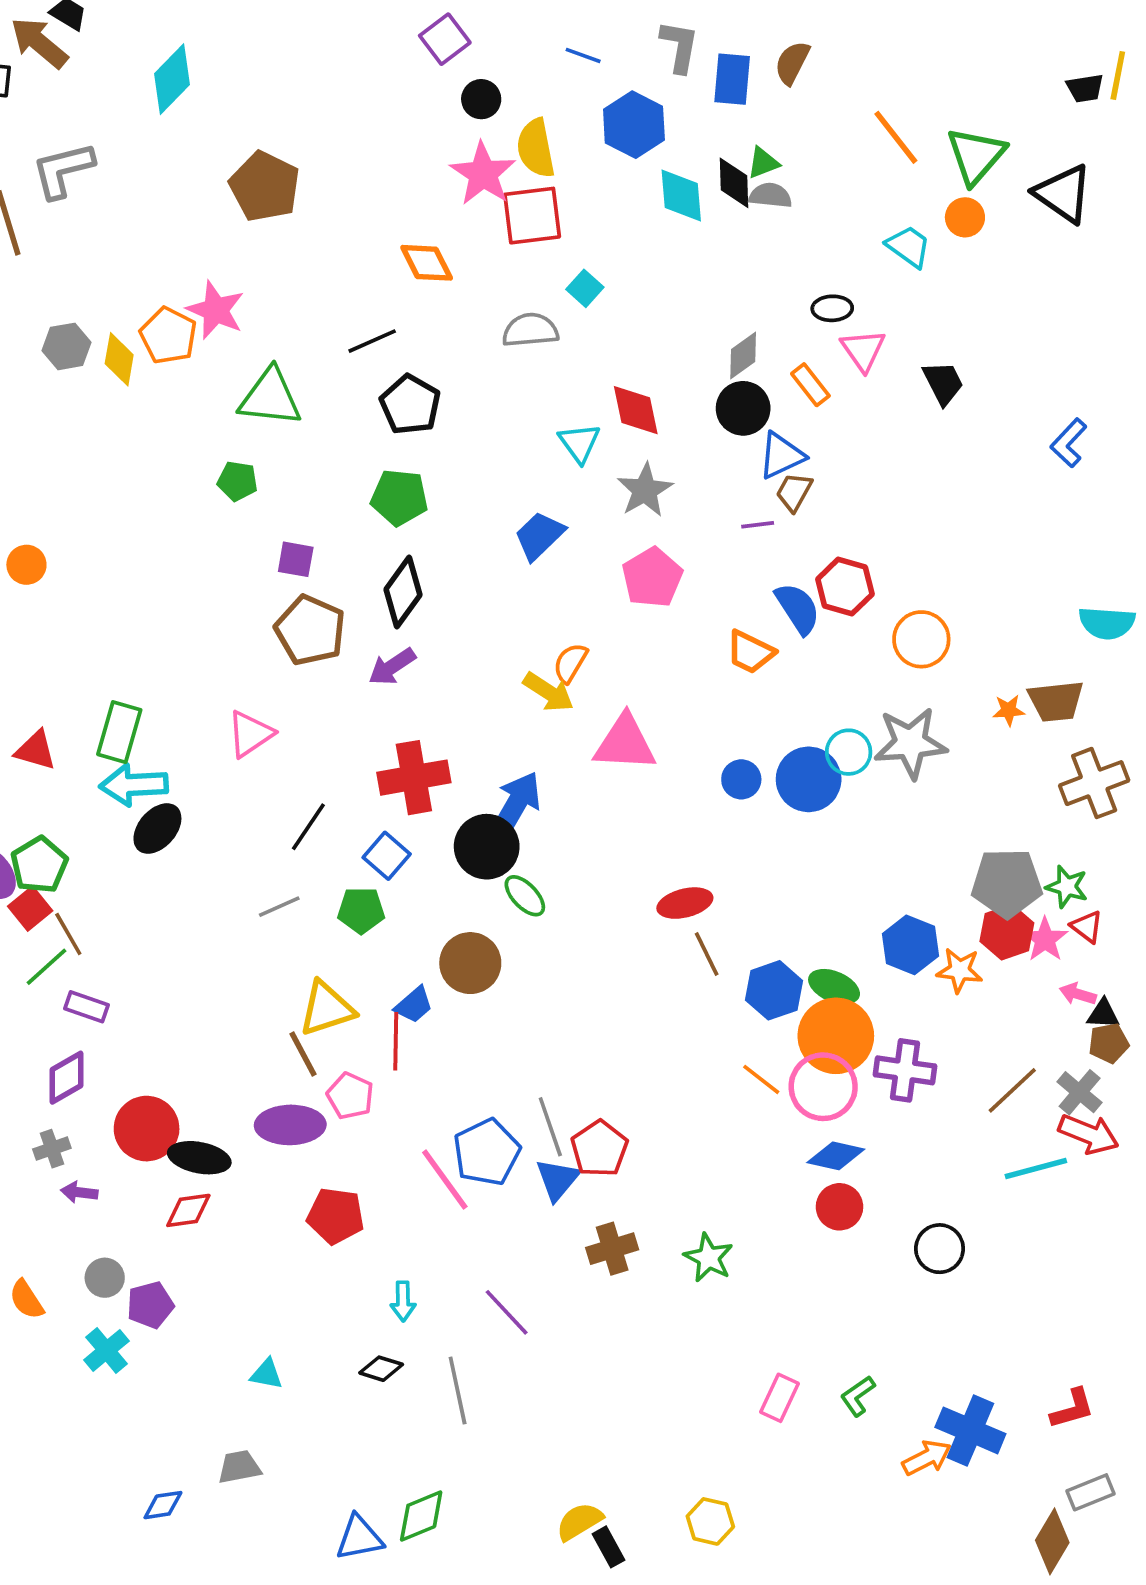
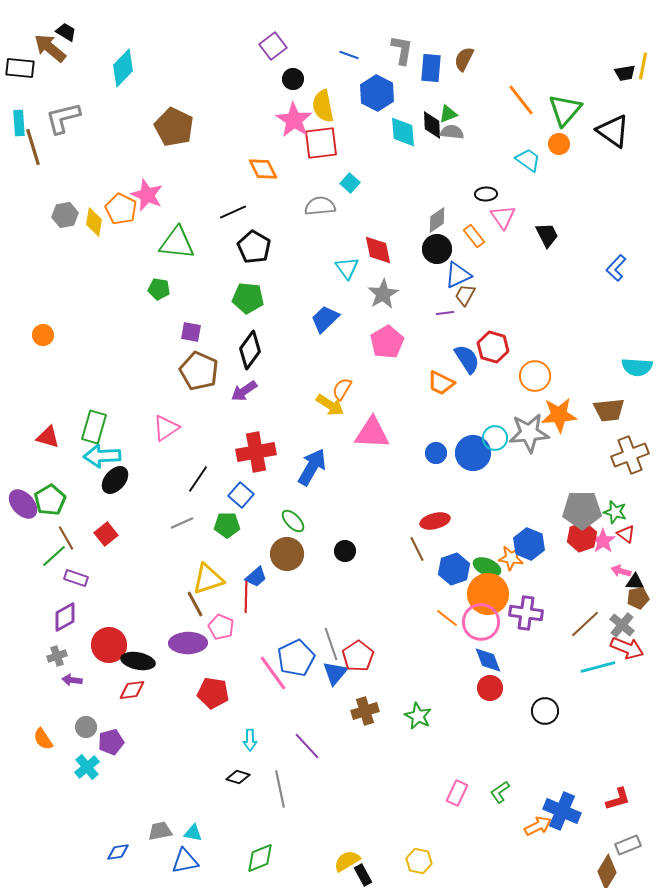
orange star: (1009, 710) -> (559, 415), moved, size x2.0
black circle: (487, 847) -> (345, 551), moved, size x0.6
green ellipse: (525, 896) -> (293, 521), moved
red ellipse: (685, 903) -> (435, 521), moved
red square: (30, 909) -> (106, 534), moved
orange star: (960, 970) -> (511, 558), moved
blue diamond: (836, 1156) -> (488, 660), turned 56
cyan triangle: (267, 1374) -> (193, 833), moved
blue triangle: (359, 1538) -> (185, 861), moved

